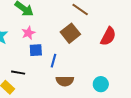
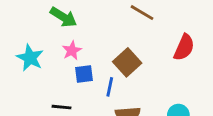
brown square: (70, 33) -> (127, 62), moved

